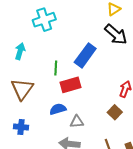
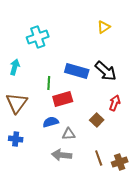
black arrow: (116, 34) -> (106, 71), moved
blue rectangle: (85, 55) -> (77, 71), turned 70
brown square: (115, 112) -> (97, 120), moved

